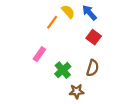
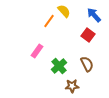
blue arrow: (89, 13) -> (94, 15), moved
brown semicircle: (93, 68) -> (87, 64), turned -42

